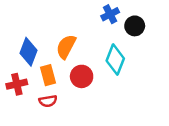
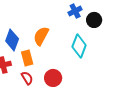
red circle: (82, 76) -> (53, 78), moved
red semicircle: (48, 101) -> (27, 78), turned -112

